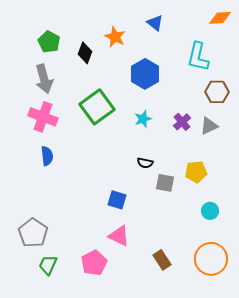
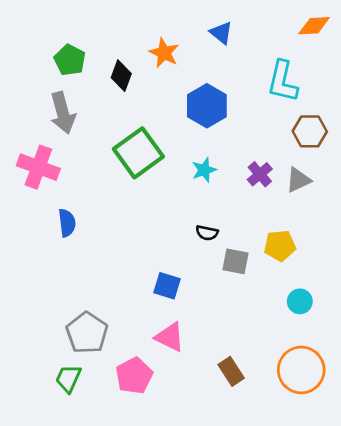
pink cross: (43, 117) -> (38, 167), moved
gray pentagon: (33, 233) -> (87, 333), moved

